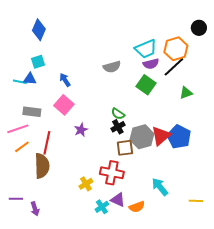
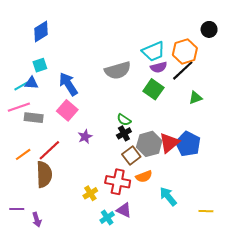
blue diamond: (39, 30) -> (41, 32), turned 35
gray semicircle: (112, 67) -> (118, 70), size x1.4
blue arrow: (65, 80) -> (68, 84), size x1.6
cyan line: (20, 82) -> (21, 86), turned -40
pink line: (18, 129) -> (19, 107), moved
red line: (47, 143) -> (49, 150), turned 35
brown square: (125, 148) -> (131, 155), turned -30
orange semicircle: (137, 207) -> (144, 176), moved

